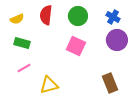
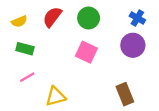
red semicircle: (46, 15) -> (52, 17), turned 30
blue cross: (113, 17) -> (137, 18), moved

